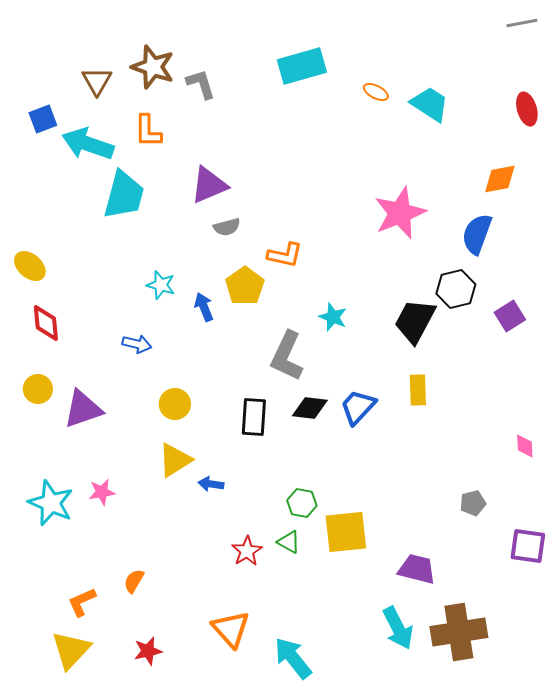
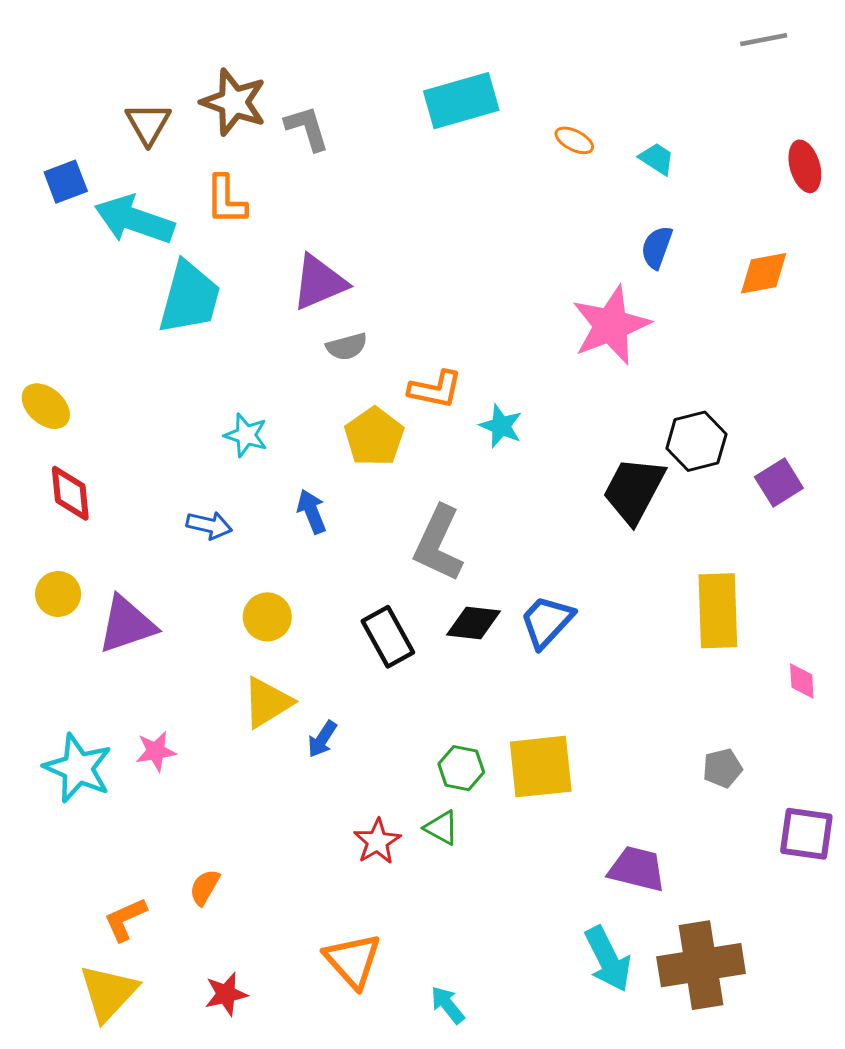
gray line: (522, 23) -> (764, 40), moved
cyan trapezoid: (430, 104) -> (657, 159), size x0.6
blue semicircle: (477, 234) -> (657, 247), moved, size x0.7
blue arrow: (204, 307) -> (312, 512), moved
cyan star: (333, 317) -> (501, 426), moved
yellow rectangle: (418, 390) -> (718, 611), moved, size x1.6
black rectangle: (254, 417) -> (388, 637), turned -33
blue arrow: (211, 484) -> (322, 739), turned -65
yellow square: (346, 532) -> (541, 767), moved
cyan arrow: (293, 658) -> (448, 1005), size x0.6

